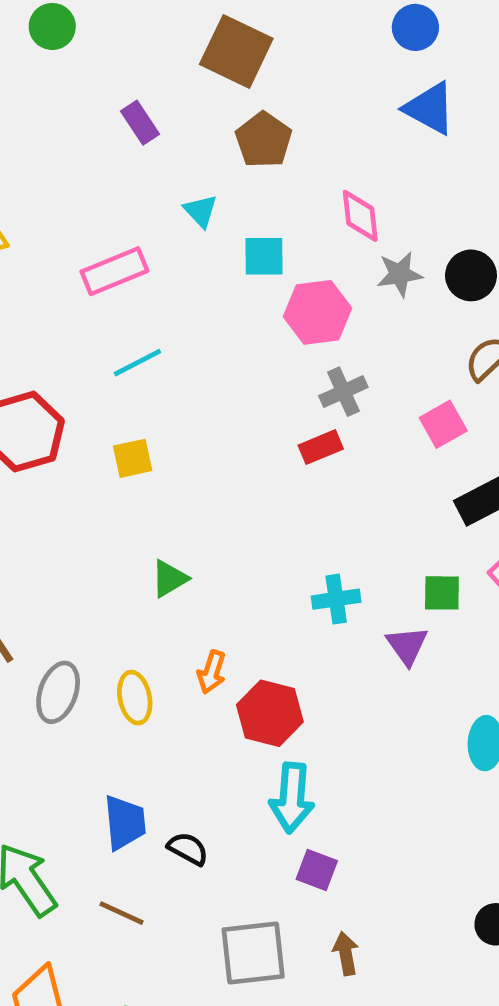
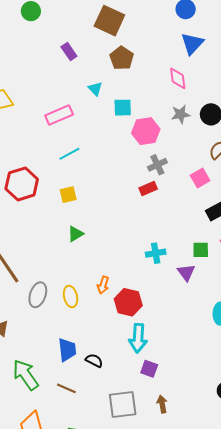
blue triangle: (430, 108) -> (192, 44), turned 45
pink diamond: (360, 216) -> (178, 78), moved
green triangle: (169, 579) -> (75, 234), moved

